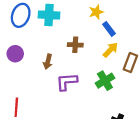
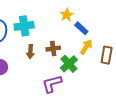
brown arrow: (48, 62) -> (30, 52), moved
green cross: (105, 81) -> (69, 64), moved

